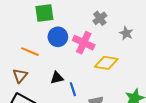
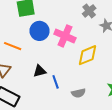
gray cross: (100, 18) -> (89, 11), moved
yellow diamond: (106, 63) -> (88, 55), turned -30

